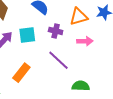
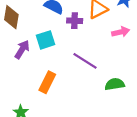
purple cross: (56, 31) -> (75, 21), moved
pink arrow: (85, 41) -> (121, 32), moved

